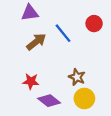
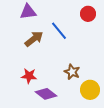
red circle: (94, 24) -> (88, 14), moved
yellow circle: (84, 98) -> (90, 90), moved

